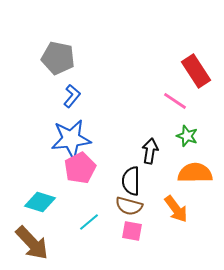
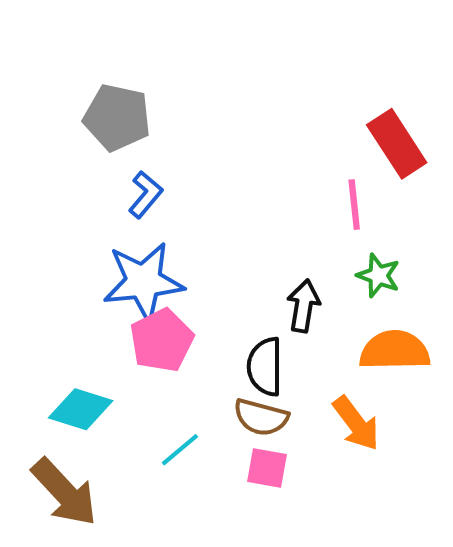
pink line: (175, 101) -> (354, 205), turned 50

